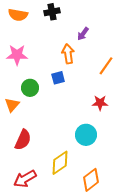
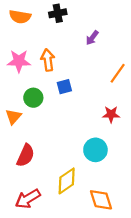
orange arrow: (68, 54) -> (48, 60), moved
orange diamond: (91, 180) -> (101, 200), turned -70

